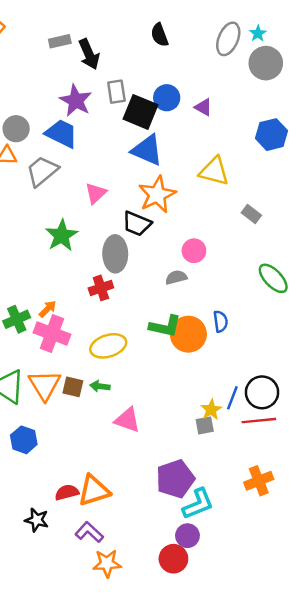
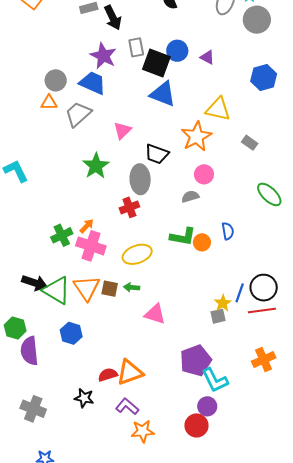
orange star: (157, 195) -> (196, 136), moved
orange circle: (188, 334) -> (202, 242), size x0.6
cyan L-shape: (198, 504) -> (215, 380), turned 88

